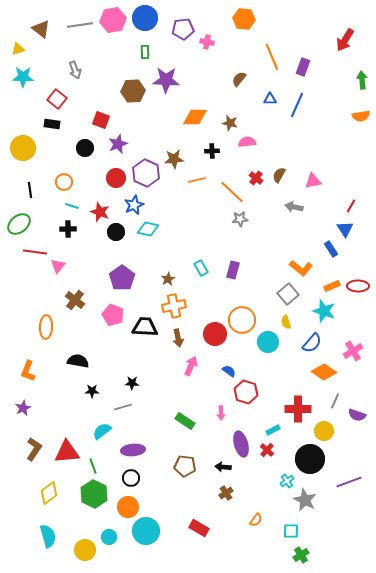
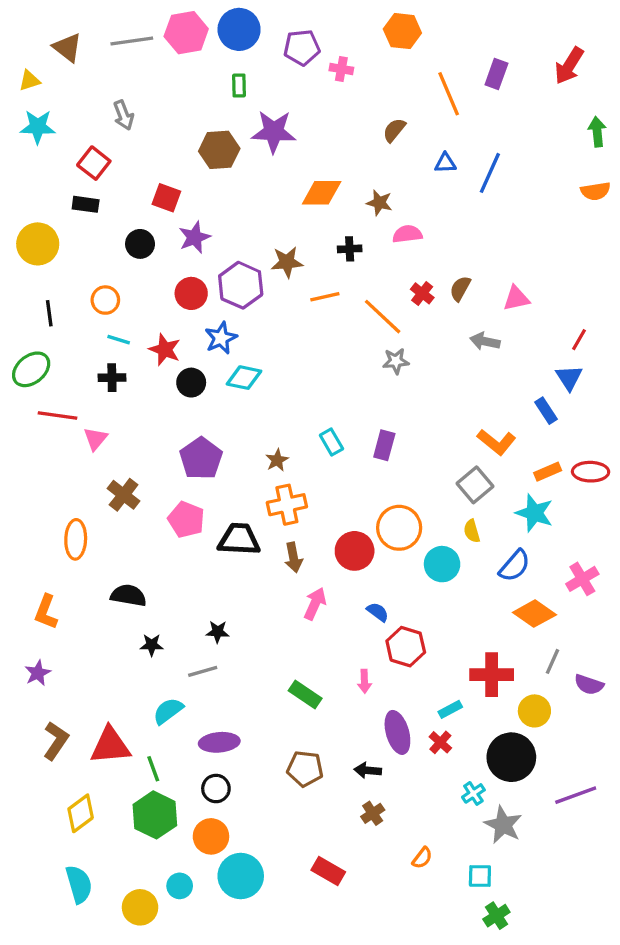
purple rectangle: (303, 67) -> (496, 74), moved

